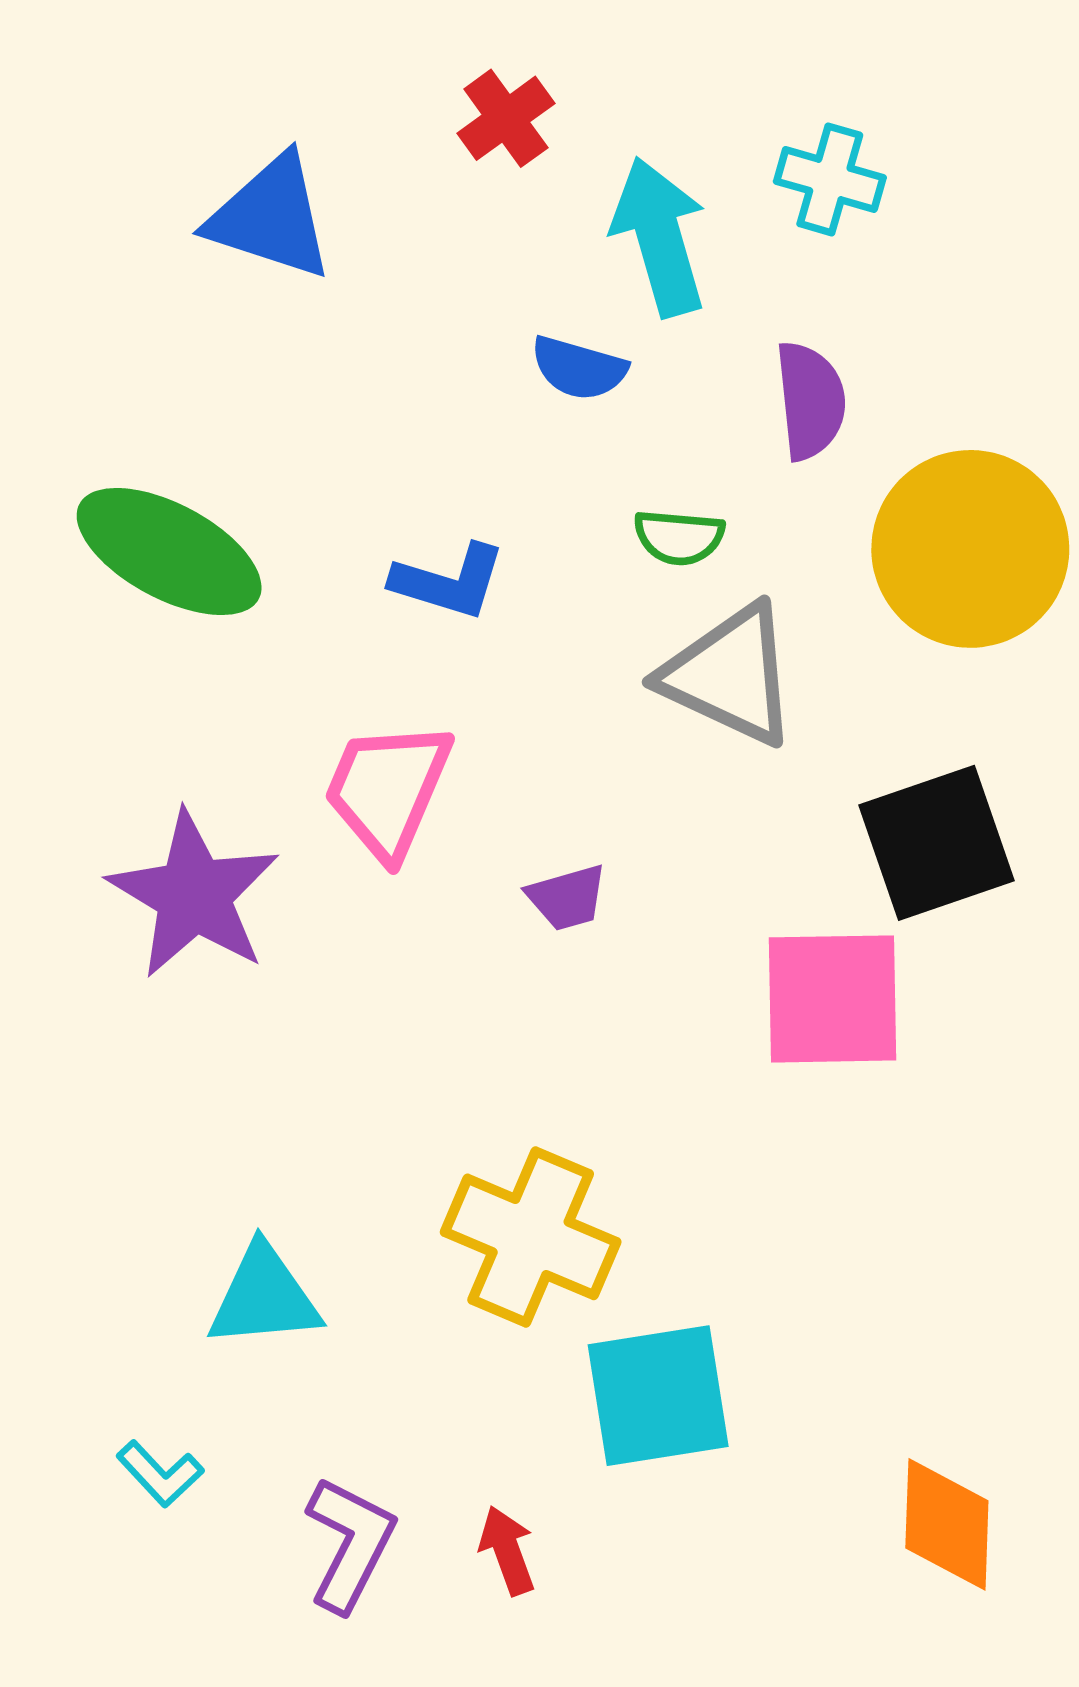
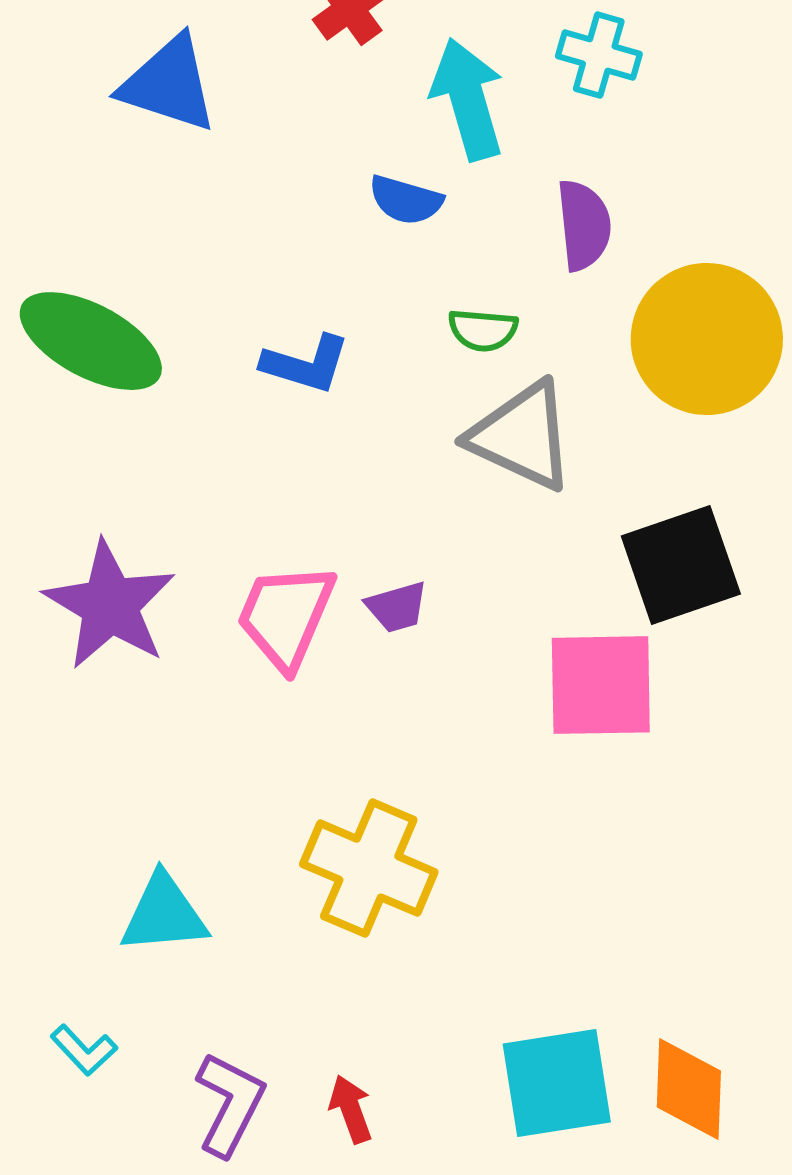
pink trapezoid: (388, 790) -> (286, 616), moved
cyan square: (658, 1396) -> (557, 1083), moved

